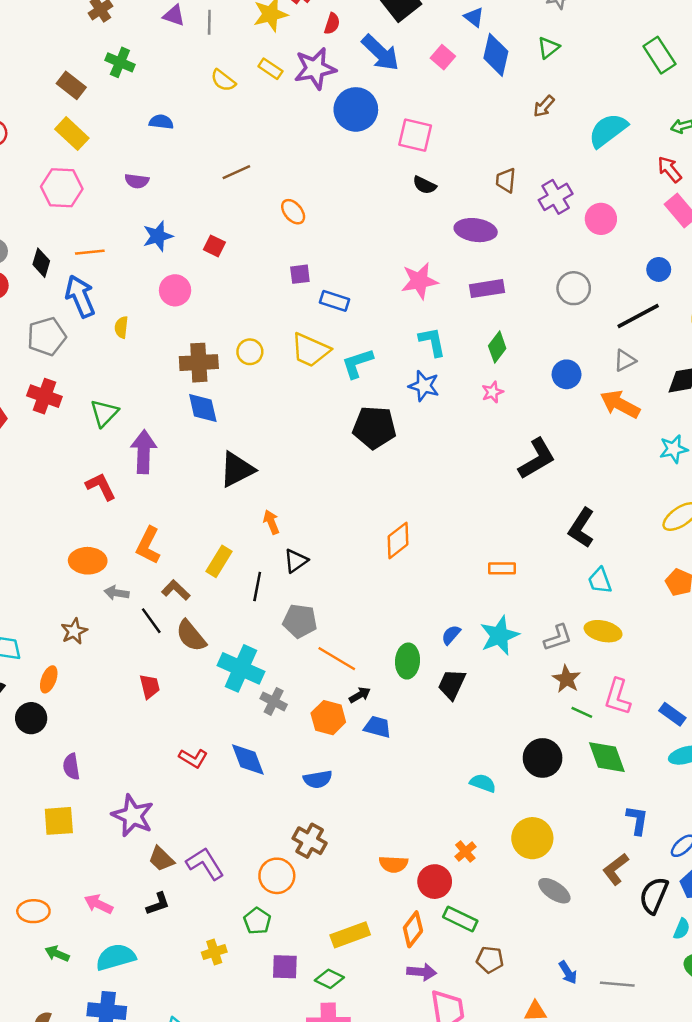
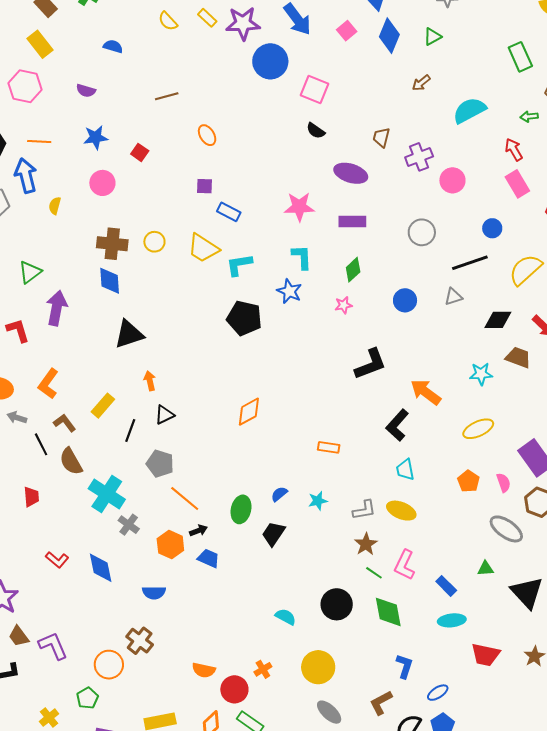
orange arrow: (620, 404) -> (426, 392), moved
cyan star: (499, 635) -> (318, 501), size x0.6
yellow cross: (214, 952) -> (49, 718), turned -30

